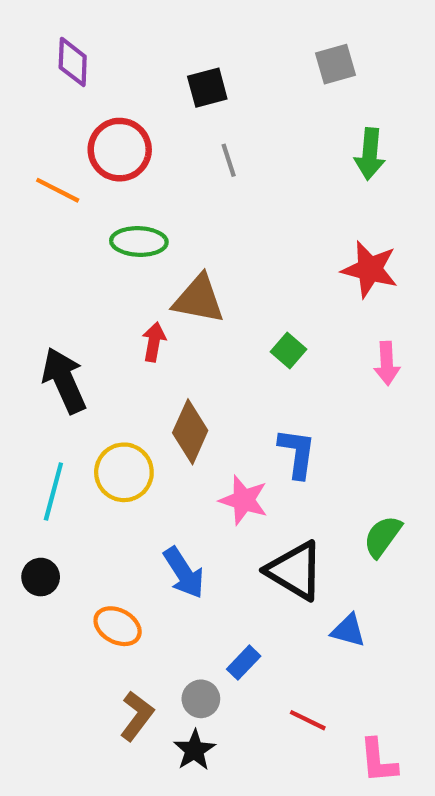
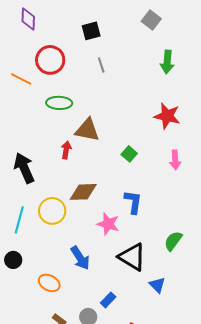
gray square: (336, 64) -> (151, 20), turned -36
brown diamond: (190, 432) -> (83, 192), turned 64
blue triangle: (348, 630) -> (157, 285), turned 30

